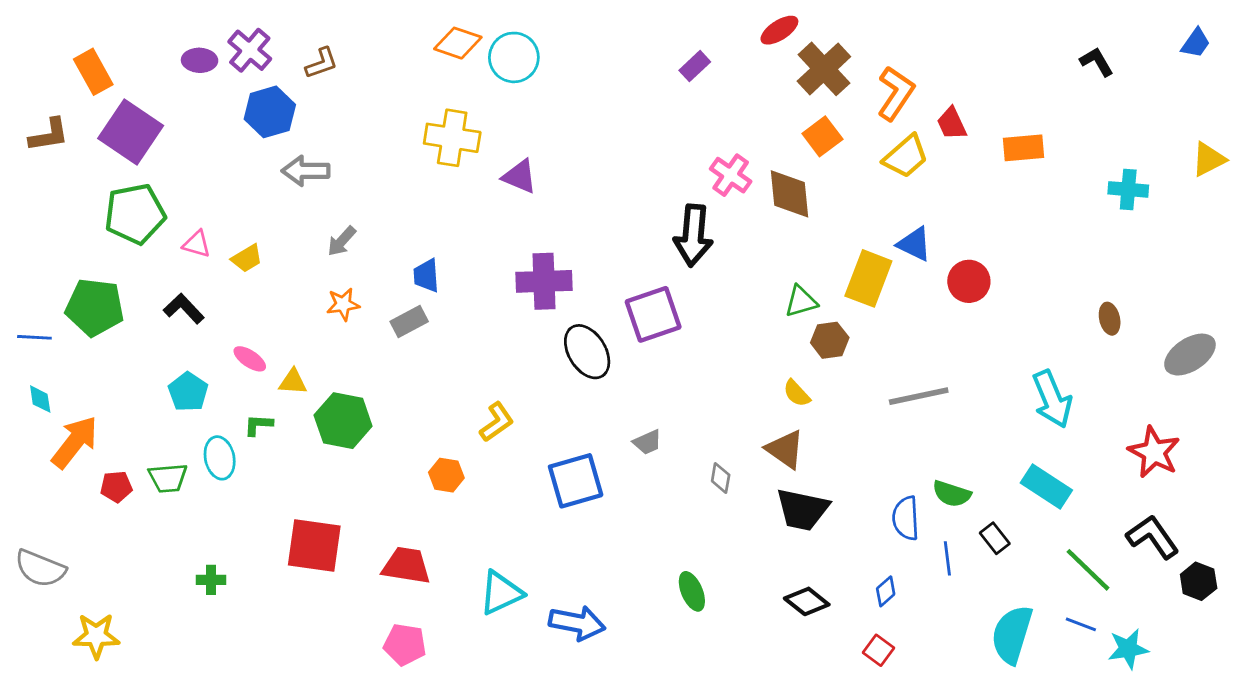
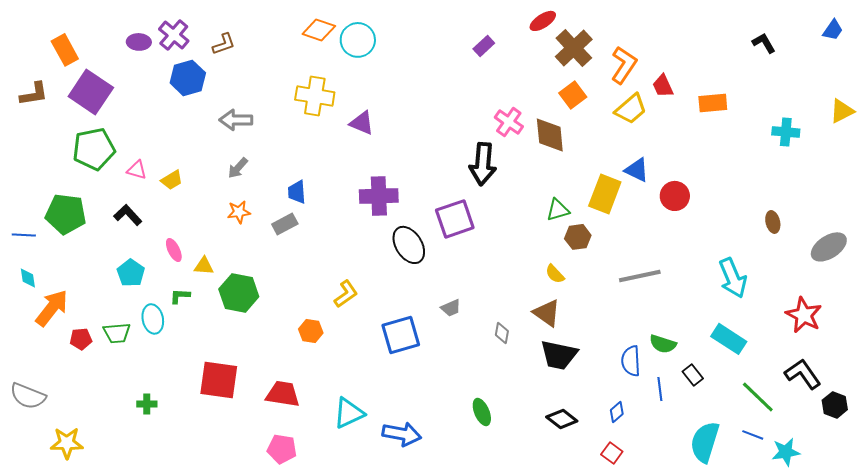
gray arrow: (306, 171) -> (236, 120), moved
pink ellipse: (250, 359) -> (174, 250), turned 30

